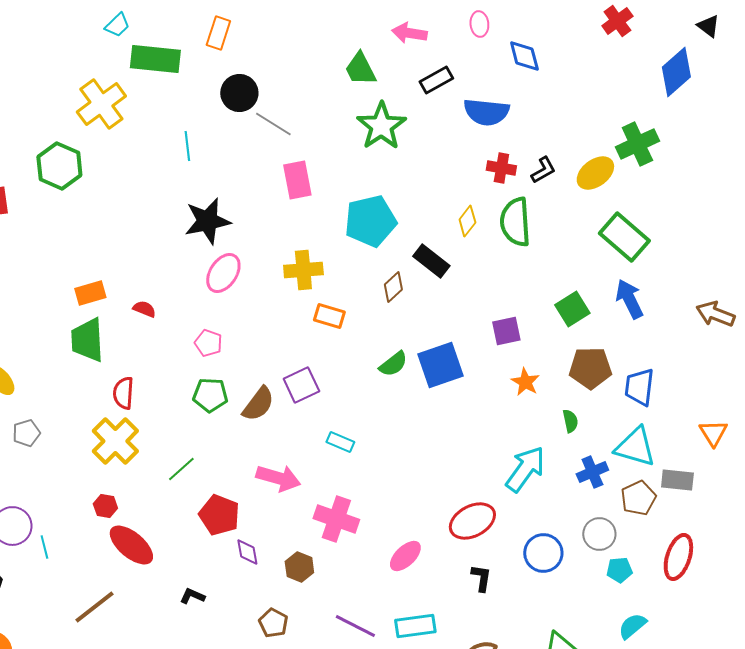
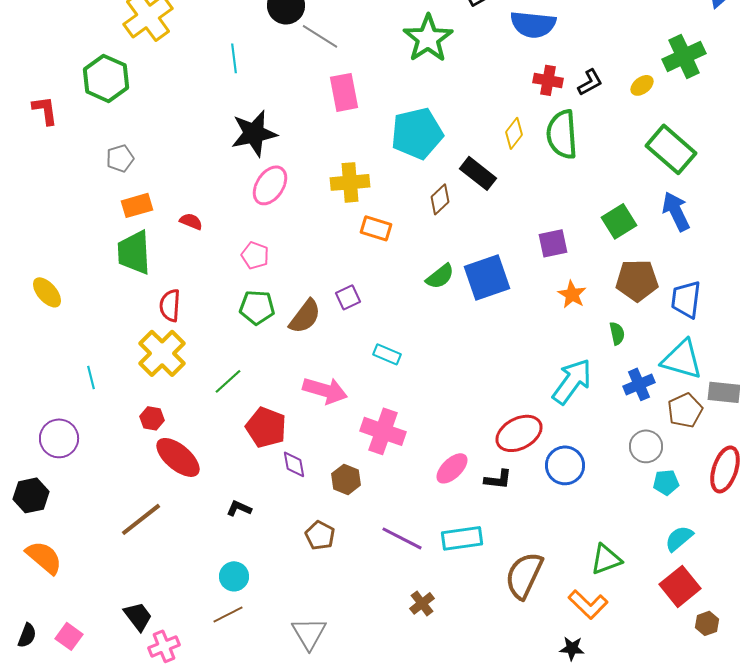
yellow ellipse: (595, 173) -> (642, 85), size x0.6
purple square: (301, 385) -> (348, 297), size x0.7
gray pentagon: (26, 433) -> (120, 158), moved
cyan line: (44, 547) -> (91, 377), moved
blue circle: (543, 553) -> (565, 465), moved
black L-shape: (481, 578) -> (498, 479), moved, turned 88

